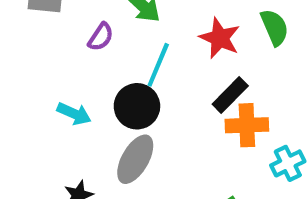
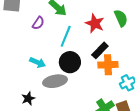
black circle: (137, 106) -> (70, 62), moved
cyan arrow: (74, 114) -> (38, 62), moved
gray ellipse: (135, 159) -> (55, 81), turned 50

